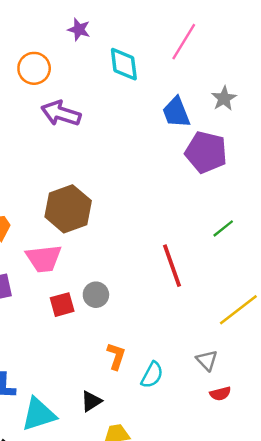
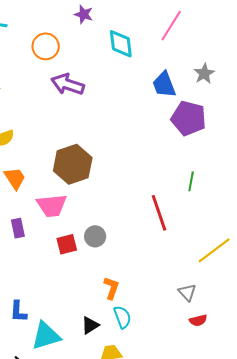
green line: (223, 228) -> (191, 181), moved, turned -42
cyan semicircle: (152, 375) -> (122, 317), moved, turned -50

